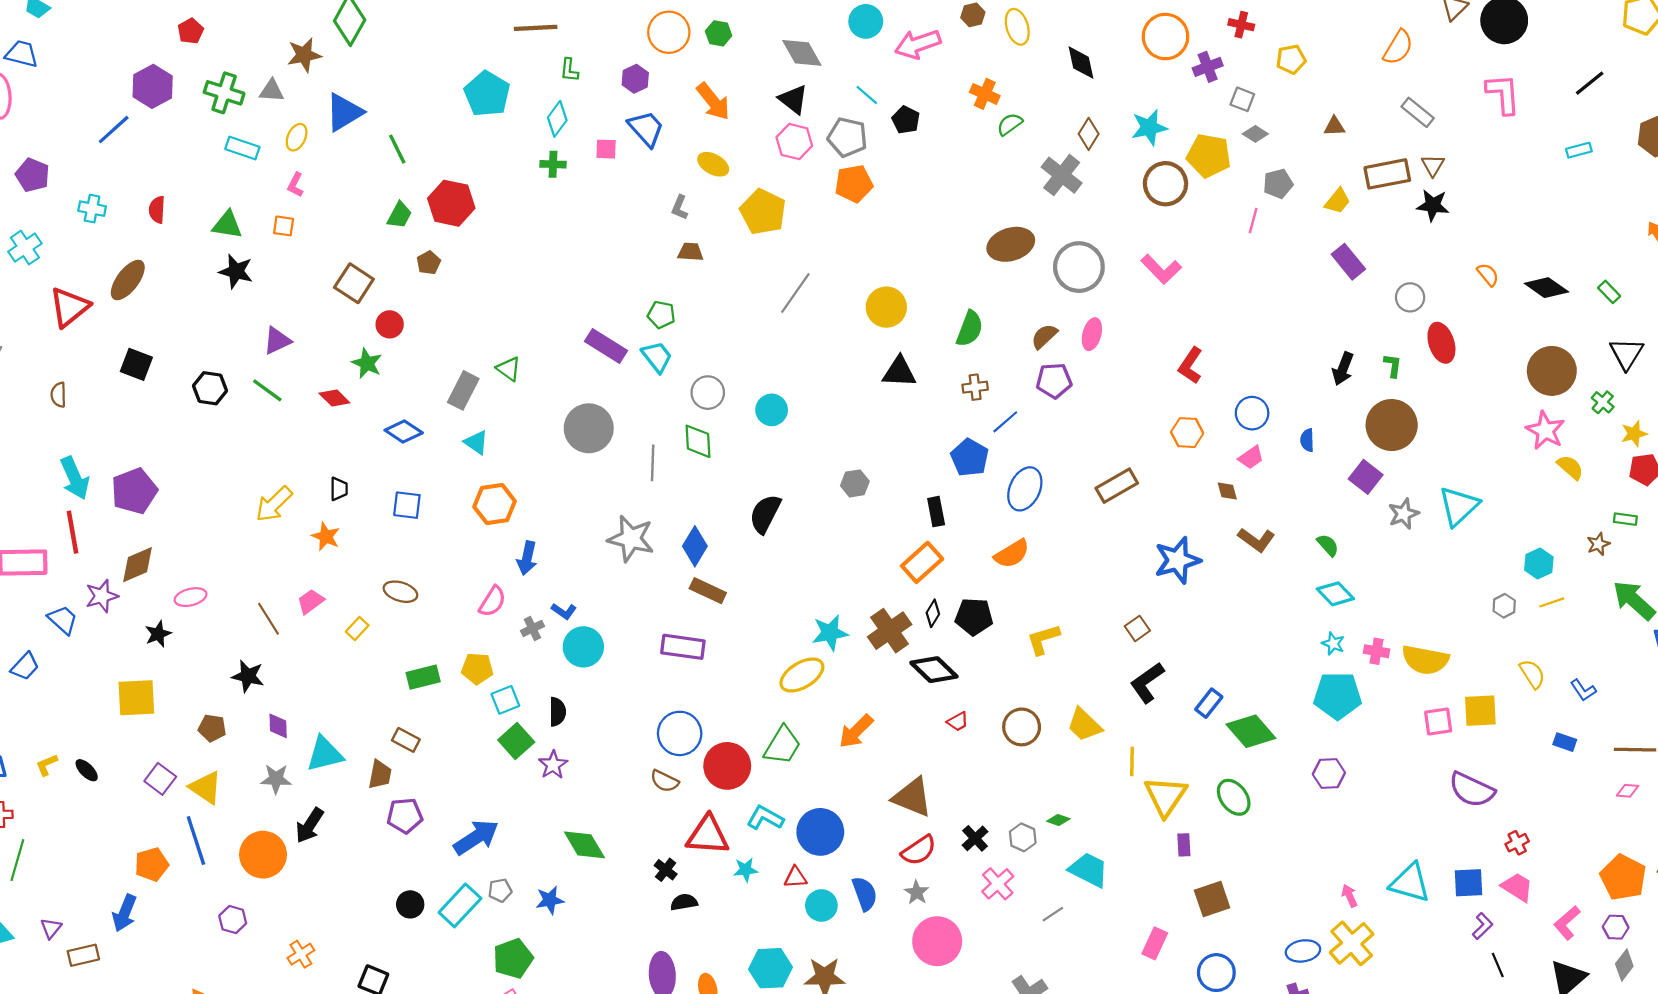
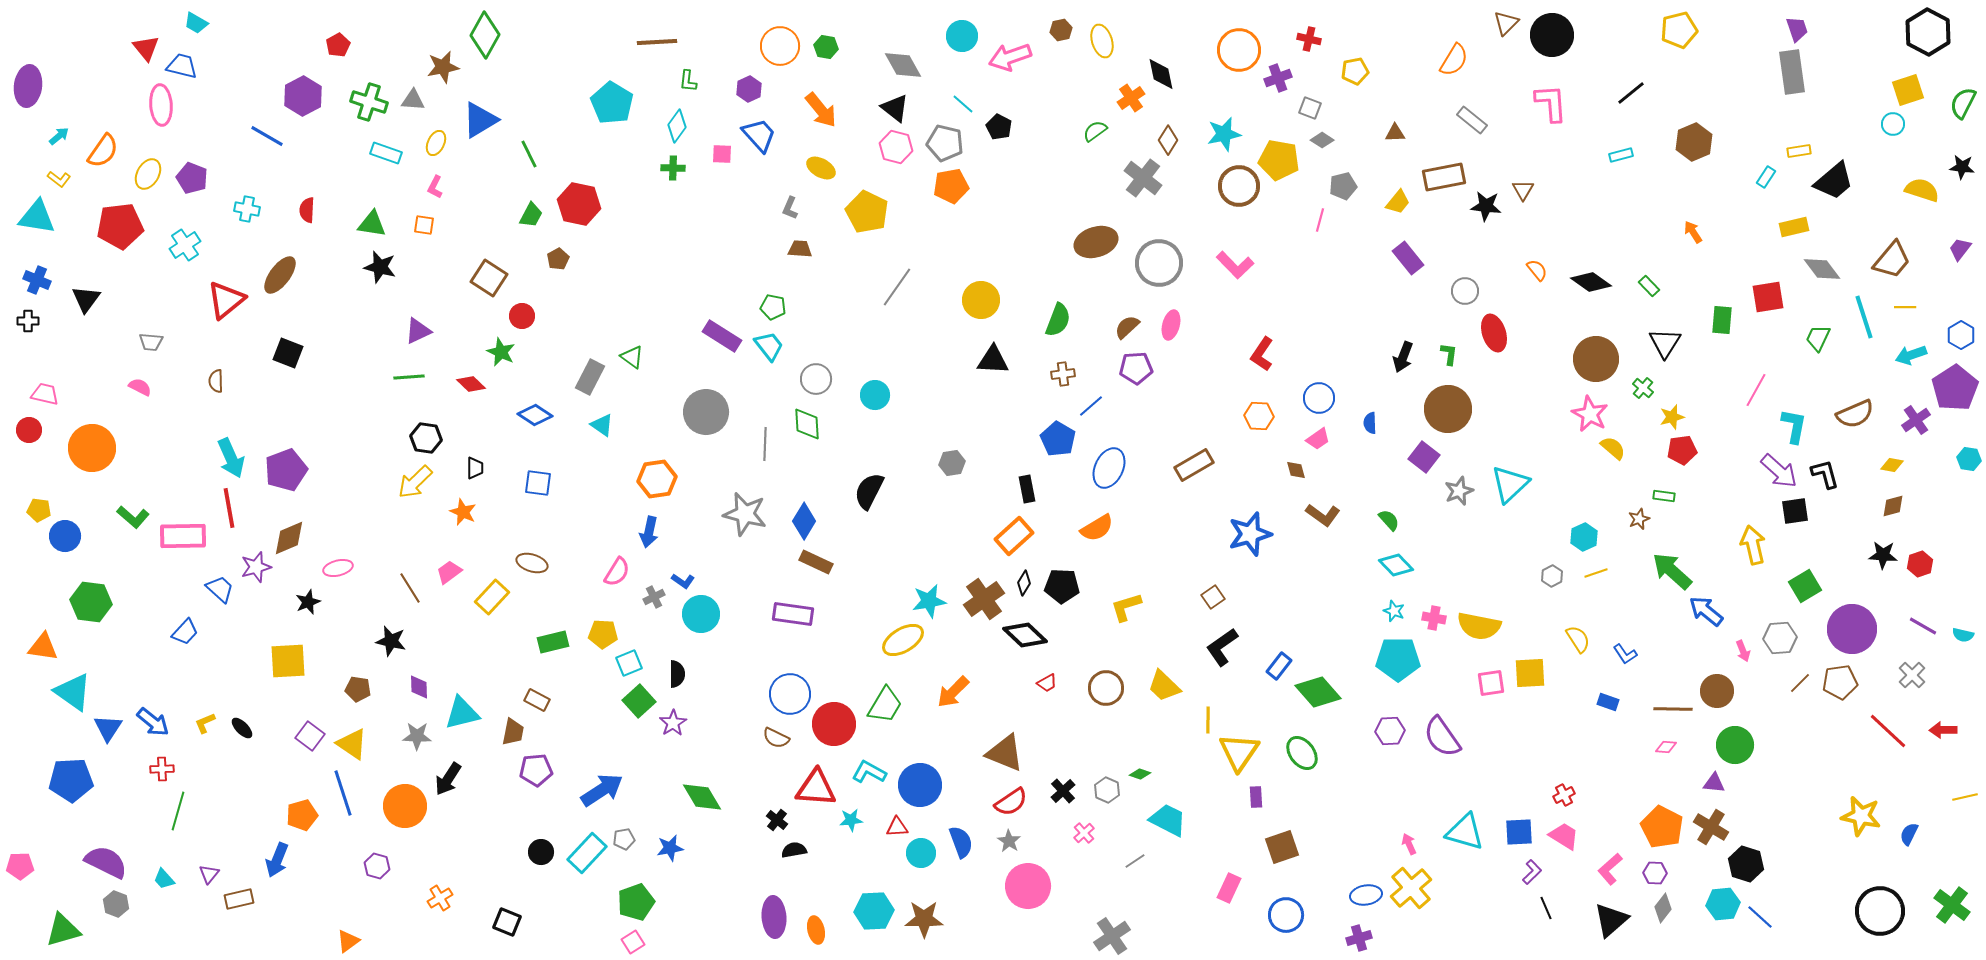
orange cross: (985, 94) -> (1131, 98), moved, turned 32
blue line: (114, 130) -> (267, 136), turned 72
brown triangle: (1433, 165) -> (1523, 190), moved
black hexagon: (210, 388) -> (426, 438), moved
green line: (267, 390) -> (409, 377), turned -40
orange hexagon: (495, 504) -> (657, 479), moved
yellow rectangle: (357, 628) -> (492, 597), size x1.6
purple semicircle: (1472, 790) -> (1442, 737), moved, turned 30
pink cross: (998, 884) -> (1084, 833), size x0.7

